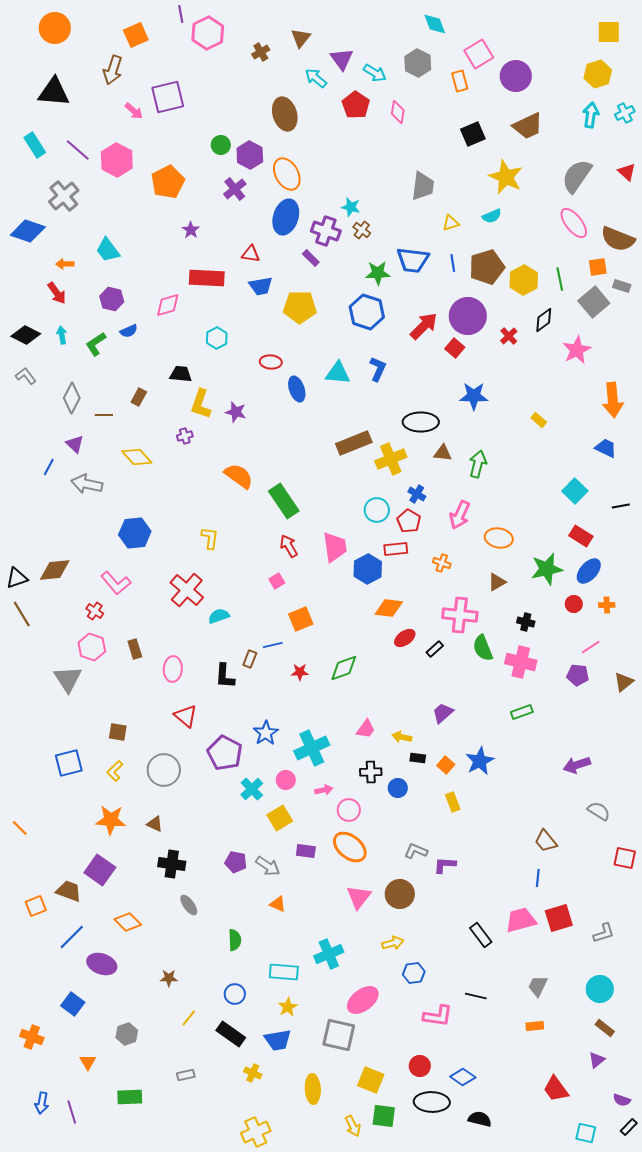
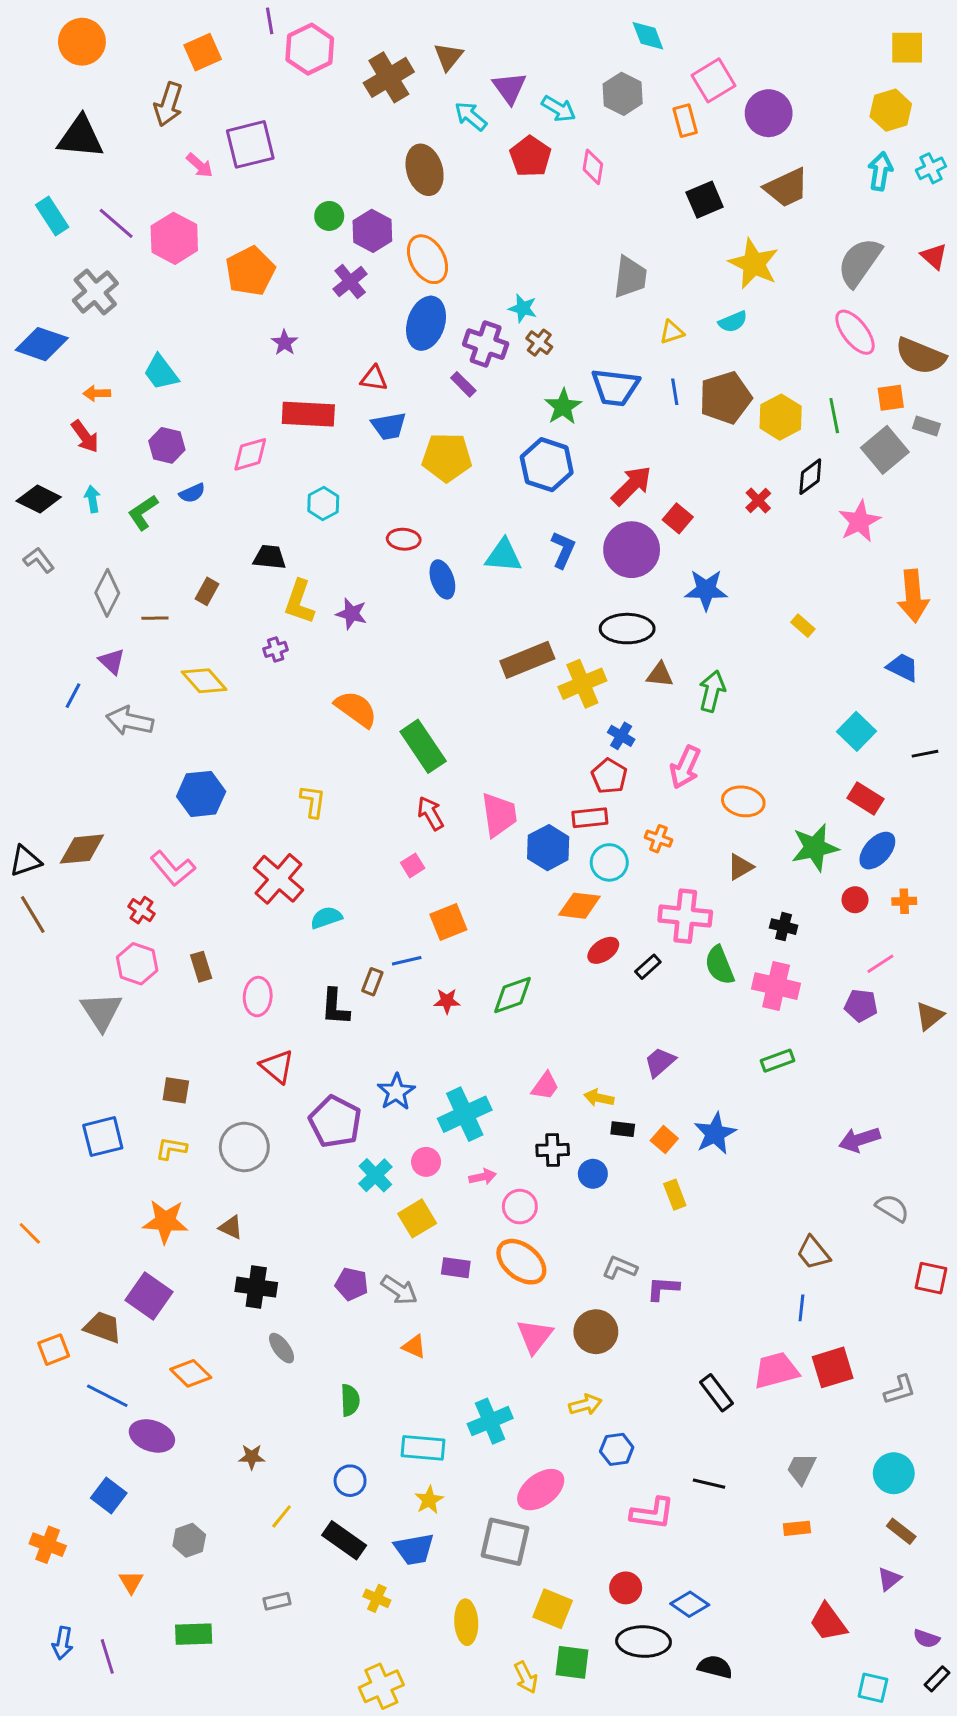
brown cross: (261, 52) -> (389, 77), size x1.8
green star: (378, 273) -> (563, 407), turned -30
purple circle: (468, 316) -> (632, 550), moved
cyan circle: (377, 510) -> (609, 862), moved
yellow L-shape: (115, 771) -> (171, 1148), turned 55
blue line: (72, 937) -> (107, 1396), turned 72

